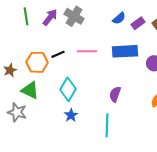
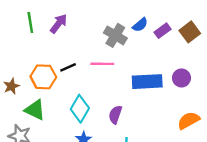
gray cross: (74, 16) -> (115, 35), moved
blue rectangle: (125, 51) -> (147, 82), moved
purple semicircle: (115, 94) -> (115, 115), moved

